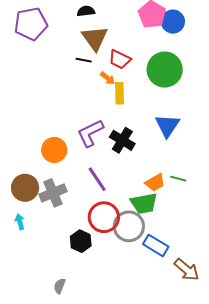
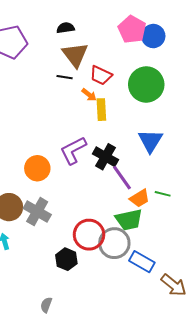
purple line: (97, 179) -> (122, 178), moved
gray cross: (53, 193) -> (37, 212), turned -36

